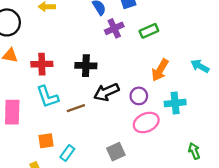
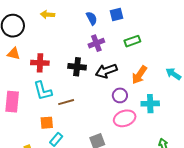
purple cross: (114, 28) -> (96, 43), moved
black arrow: (106, 92) -> (106, 71), moved
orange square: (46, 141) -> (47, 123), moved

